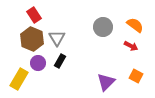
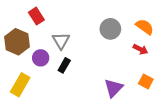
brown hexagon: (32, 39) -> (17, 42), moved
purple circle: (38, 63) -> (41, 58), moved

